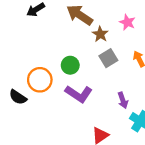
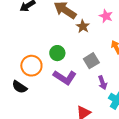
gray square: (108, 58) -> (91, 61), moved
black semicircle: (18, 97) -> (20, 87), moved

